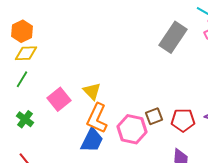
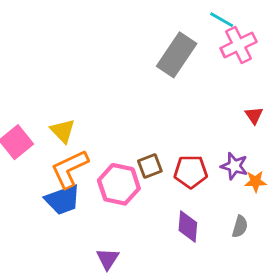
orange L-shape: (97, 118) -> (70, 169), turned 40
blue trapezoid: (92, 140) -> (63, 200), turned 44

